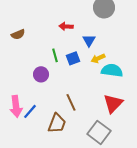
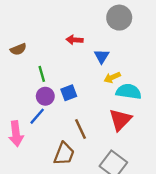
green line: (55, 55) -> (42, 74), moved
blue square: (73, 58) -> (69, 93), moved
red triangle: (113, 103) -> (120, 120), moved
blue line: (30, 111) -> (37, 116), moved

